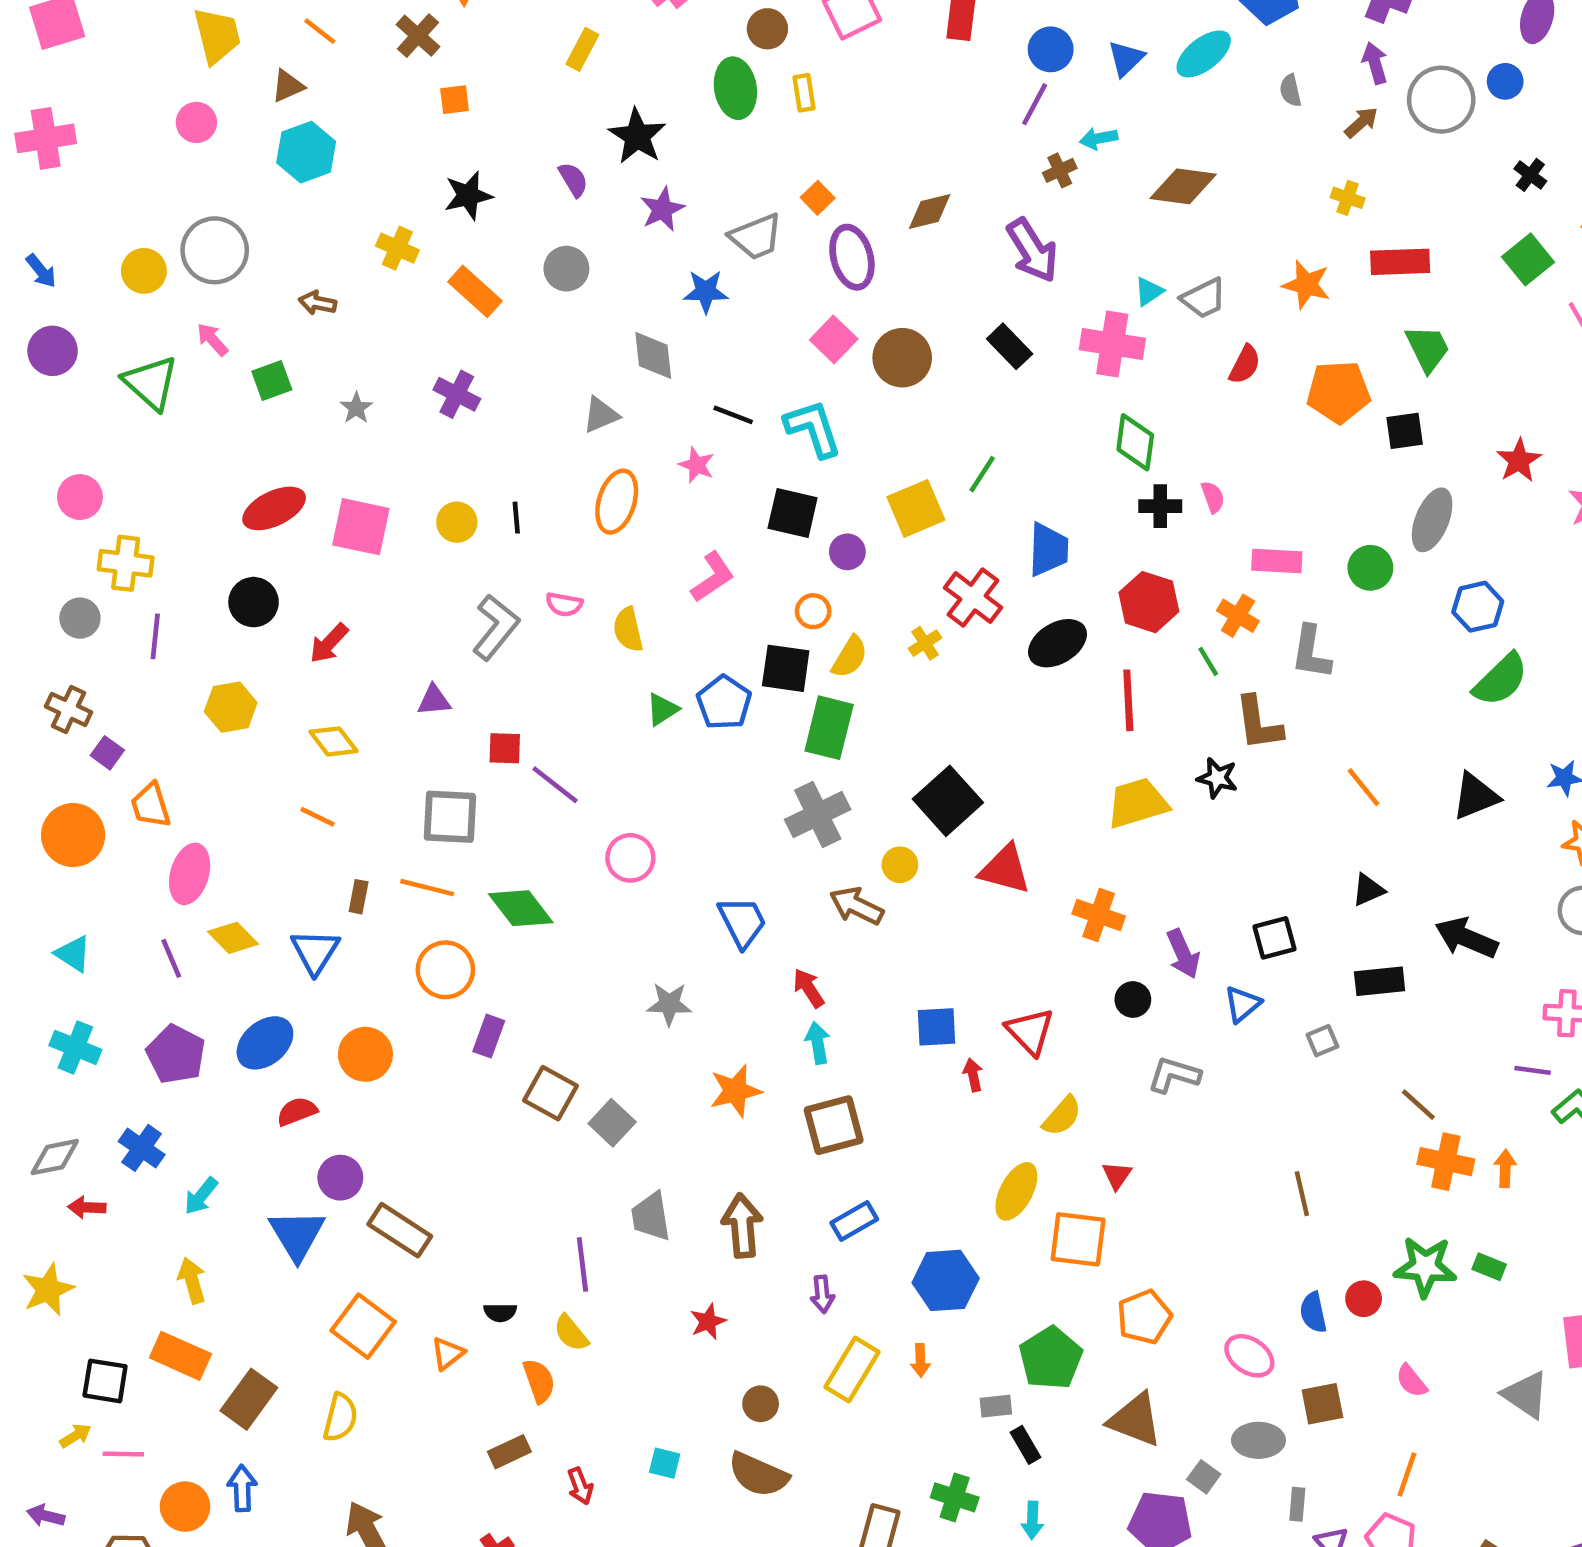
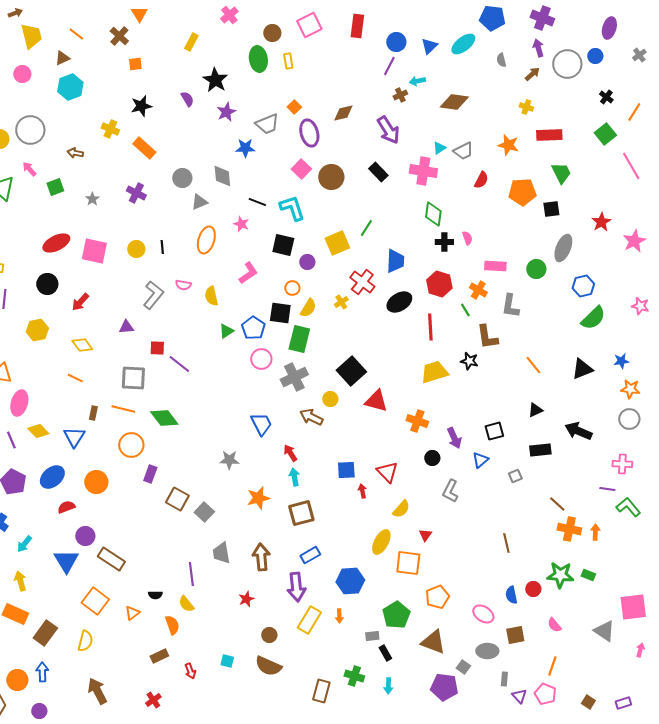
gray circle: (566, 269) -> (182, 178), moved
pink circle: (630, 858) -> (261, 359), moved
gray L-shape: (1174, 1075) -> (450, 491), turned -80
purple arrow: (822, 1294) -> (296, 587), size x1.8

